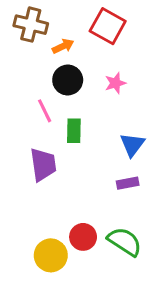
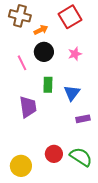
red square: (108, 26) -> (70, 17), turned 30
pink line: (45, 111) -> (22, 63), moved
blue triangle: (132, 145) -> (72, 93), moved
yellow circle: (51, 255) -> (21, 166), moved

